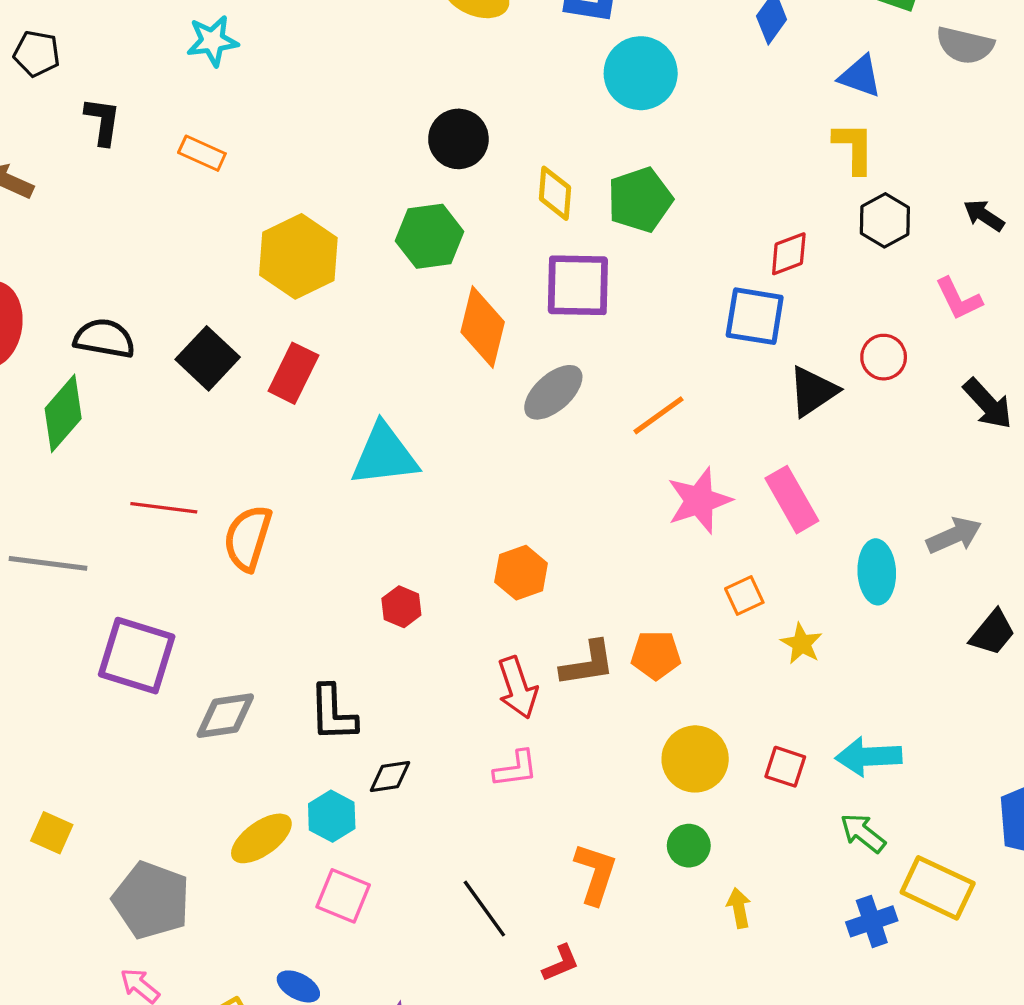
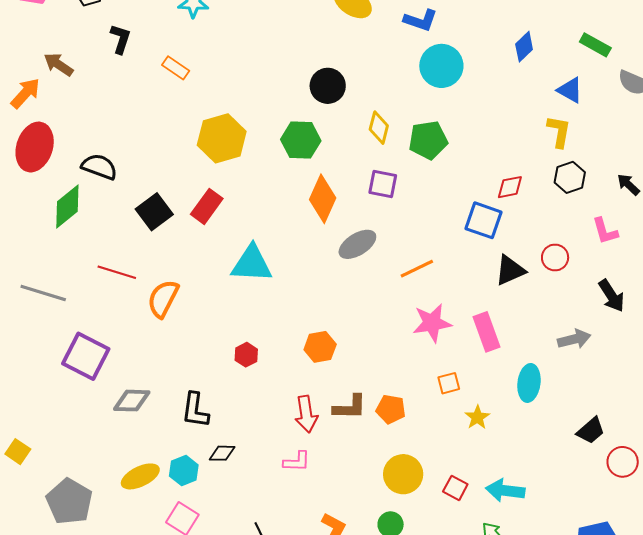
purple square: (578, 285) -> (383, 184), size x0.7
black square: (208, 358) -> (154, 212), moved
gray arrow: (954, 535) -> (574, 339), moved

